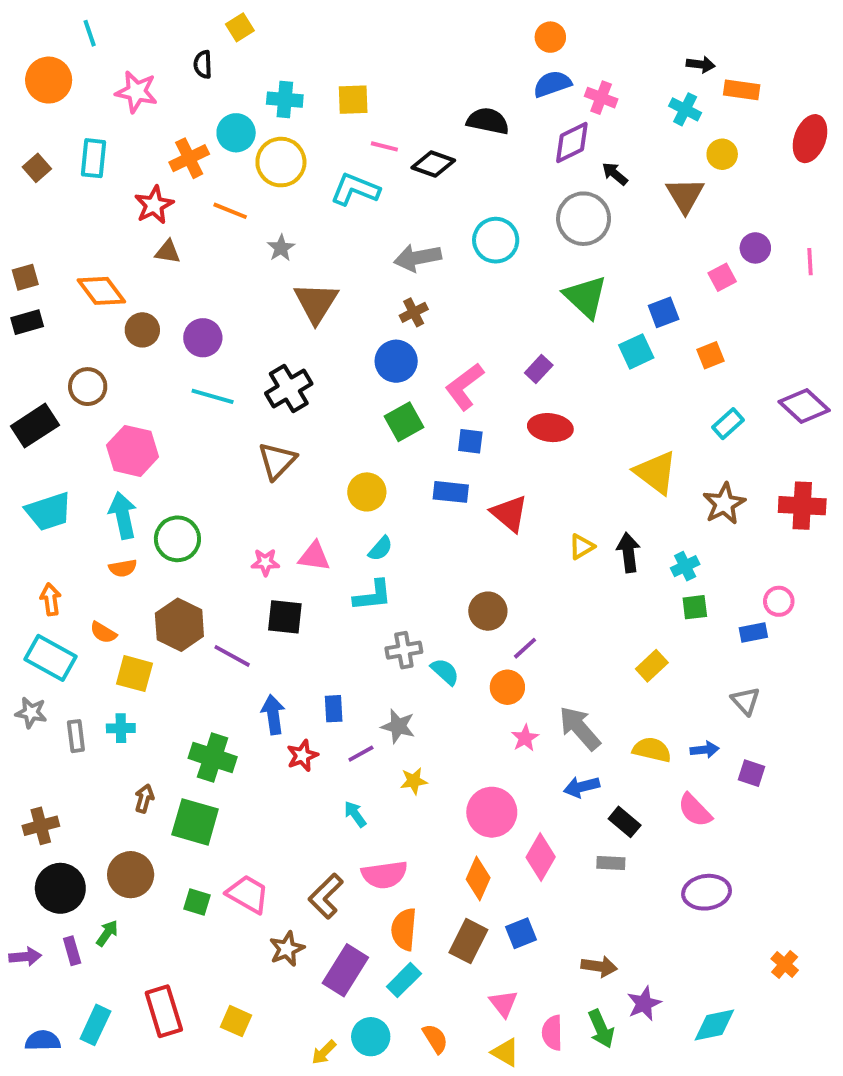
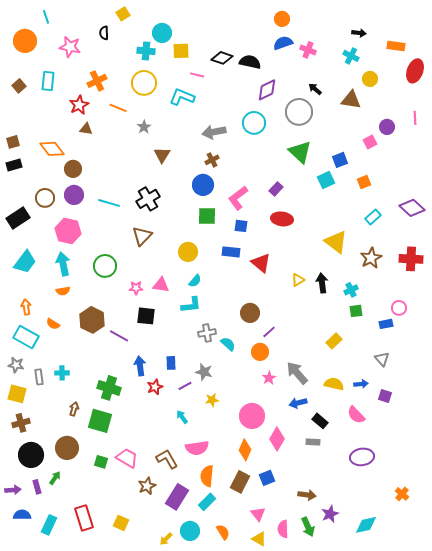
orange rectangle: (742, 90) -> (396, 46), moved
cyan circle: (236, 133) -> (162, 33), moved
purple diamond: (572, 143) -> (267, 90), moved
black diamond: (433, 164) -> (222, 58), moved
brown triangle: (685, 195) -> (351, 100), turned -50
pink line: (810, 262) -> (415, 118), moved
brown triangle: (316, 303) -> (162, 155), size x0.7
purple circle: (203, 338) -> (74, 195), moved
green square: (404, 422) -> (207, 216), turned 30
cyan trapezoid: (49, 512) -> (25, 262), turned -35
green circle: (177, 539) -> (105, 266), moved
yellow square: (135, 674) -> (17, 394), moved
brown L-shape: (326, 896) -> (167, 459), turned 105
blue semicircle: (43, 1041) -> (22, 515), moved

